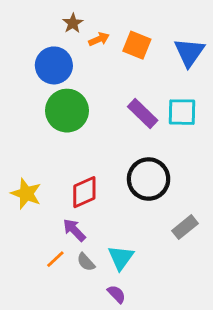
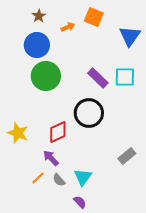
brown star: (73, 23) -> (39, 16), moved
orange square: (137, 45) -> (94, 17), moved
black circle: (149, 179) -> (89, 113), moved

